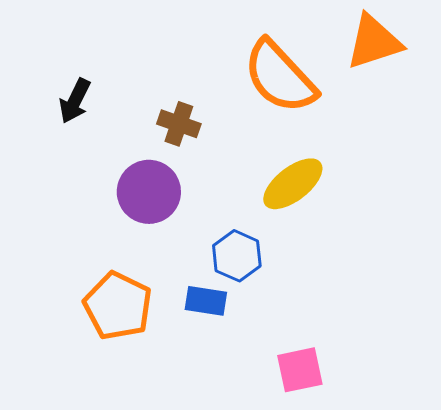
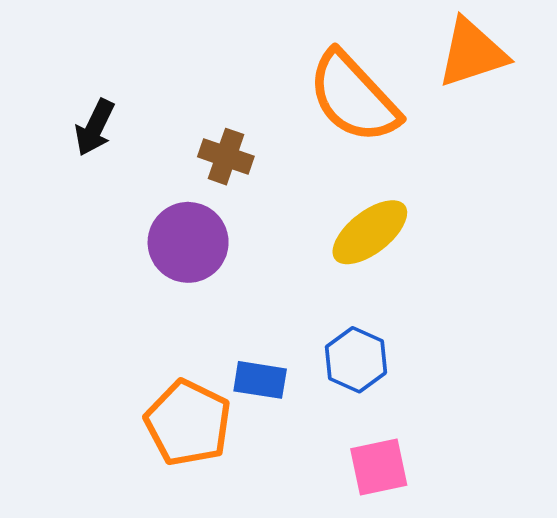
blue hexagon: (237, 256) -> (356, 360), moved
orange pentagon: (118, 306) -> (188, 423), moved

